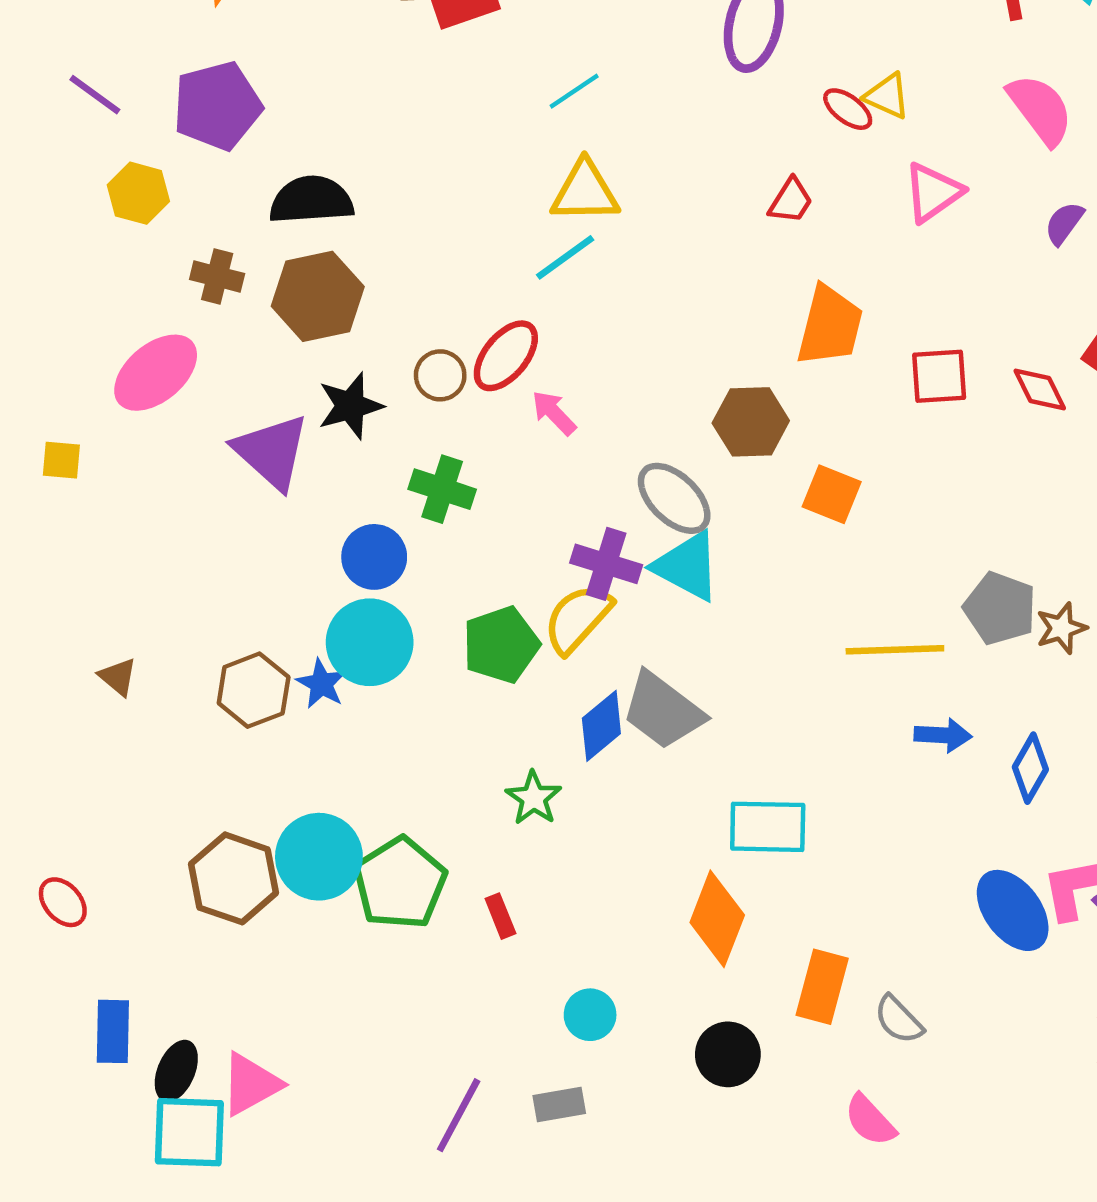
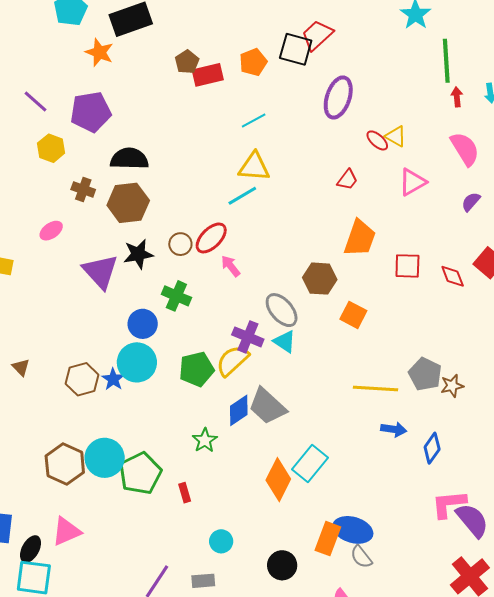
pink ellipse: (156, 373) -> (51, 231), size x0.6
cyan triangle: (687, 566) -> (285, 342), size x0.7
cyan rectangle: (768, 827) -> (310, 463), turned -57
blue ellipse: (1013, 910) -> (353, 530), moved, turned -42
orange diamond: (717, 919) -> (278, 480), moved
pink triangle: (251, 1084) -> (66, 531), moved

